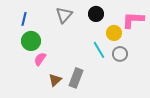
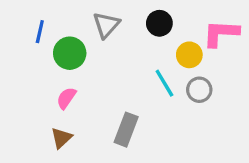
green circle: (31, 41) -> (70, 53), moved
brown triangle: (55, 80) -> (61, 138), moved

